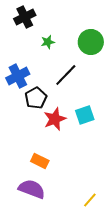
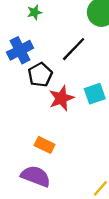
green star: (48, 42) -> (35, 12), moved

